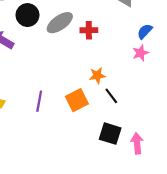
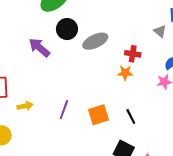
red cross: (89, 30) -> (133, 54), moved
orange star: (97, 75) -> (125, 73), moved

